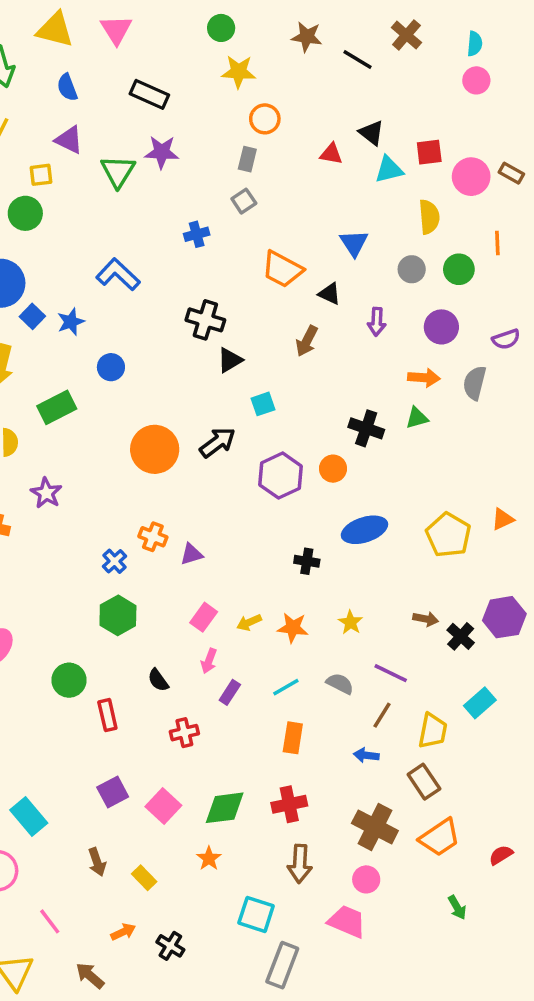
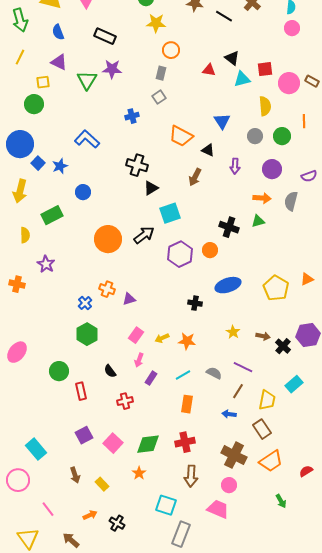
cyan square: (263, 404) -> (170, 213), size x1.5
yellow star: (350, 622) -> (233, 332), moved

